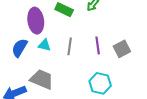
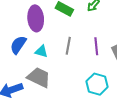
cyan triangle: (44, 45) -> (41, 51), moved

